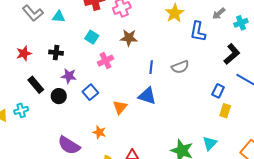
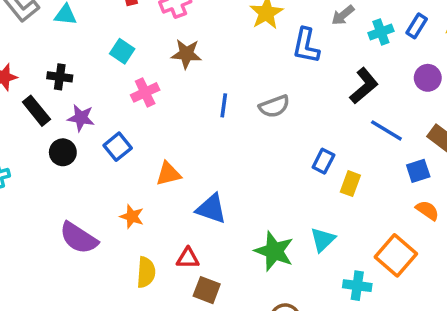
black rectangle: (36, 85) -> (36, 111), moved
blue rectangle: (218, 91) -> (323, 161), moved
blue triangle: (147, 96) -> (211, 209), moved
orange triangle: (120, 107) -> (168, 174), turned 35

